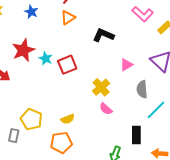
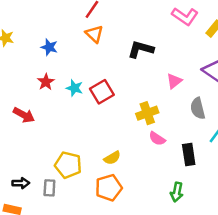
blue star: (31, 12) -> (49, 47), moved
orange triangle: (68, 18) -> (94, 34), turned -35
red star: (23, 50) -> (46, 82), size x0.6
yellow cross: (101, 87) -> (147, 113), turned 30
black rectangle: (136, 135) -> (189, 154), moved

